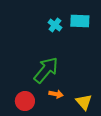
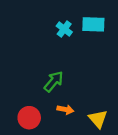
green arrow: (46, 70) -> (54, 82), size x0.7

